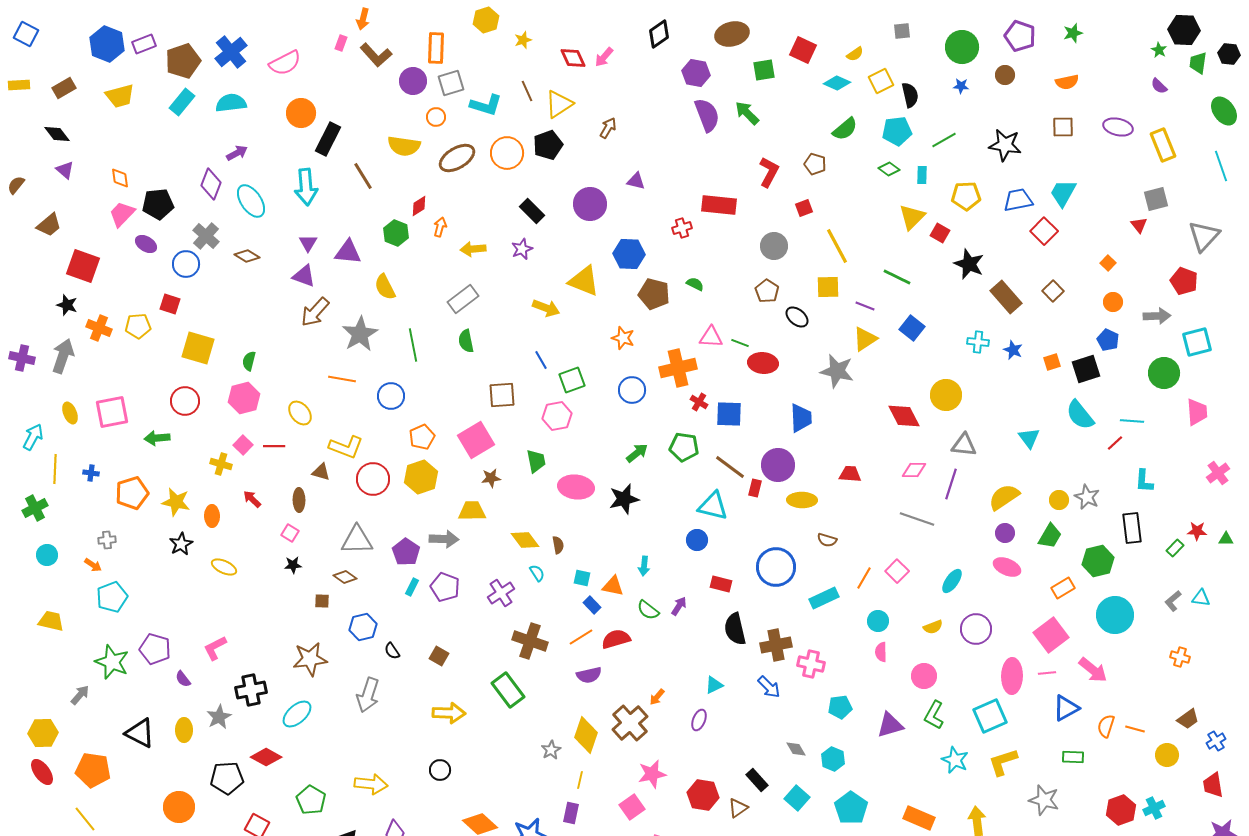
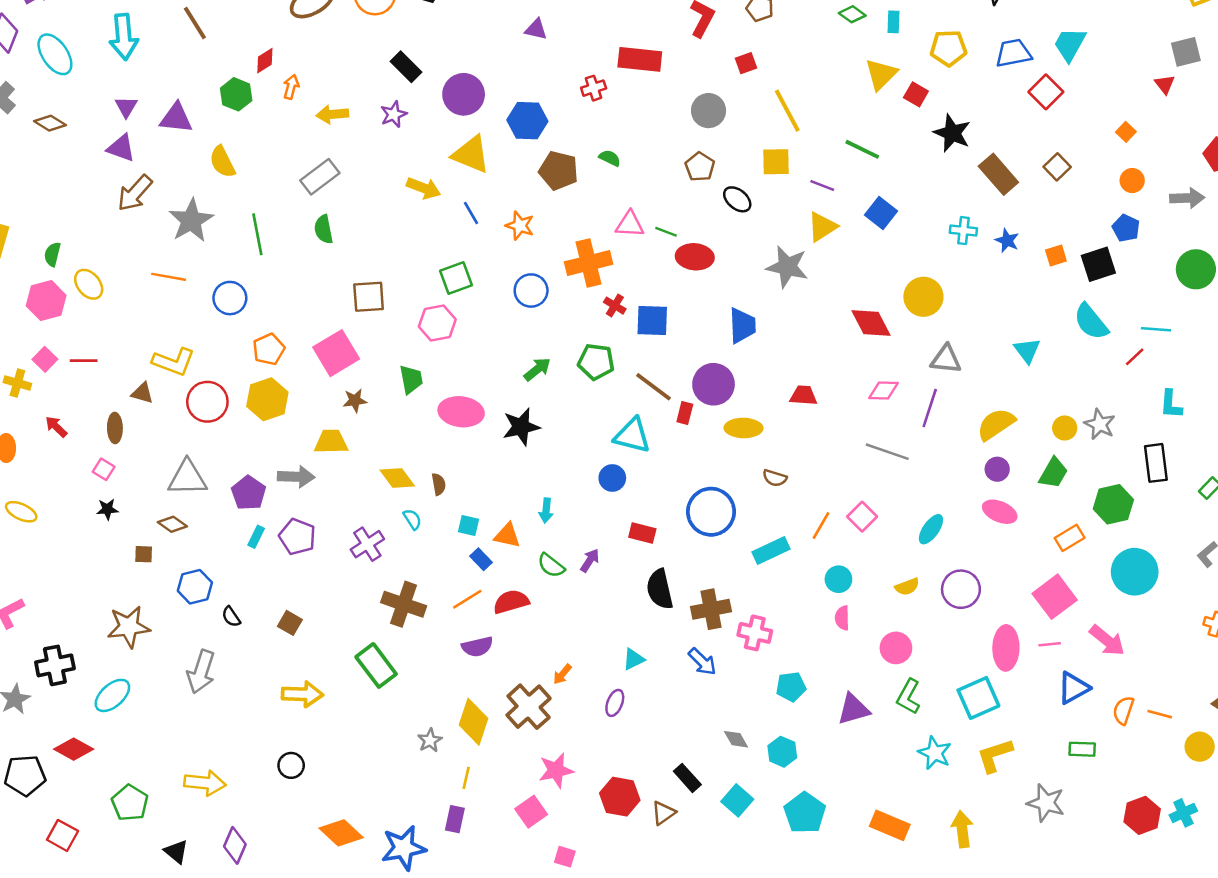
purple circle: (590, 204) -> (464, 94), moved
blue line: (541, 360) -> (471, 213), moved
yellow ellipse: (300, 413) -> (89, 284), moved

